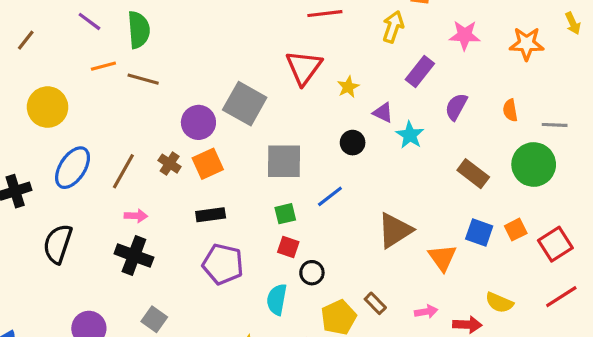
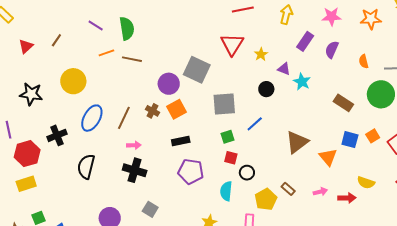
purple semicircle: (456, 107) -> (332, 50), moved

